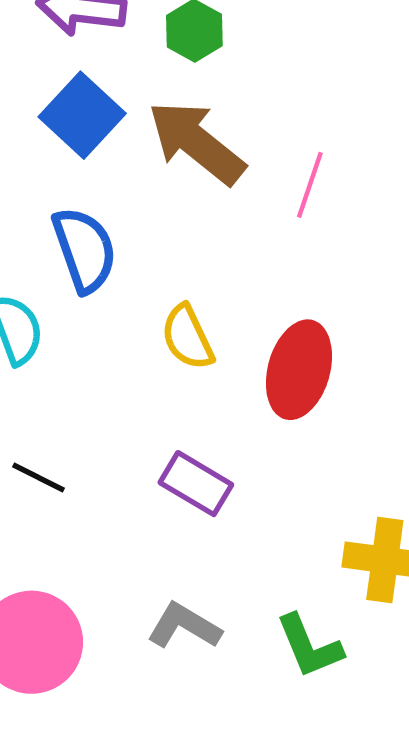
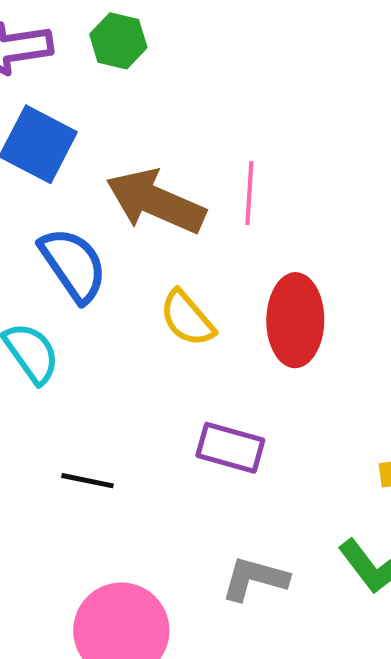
brown arrow: (196, 142) -> (156, 201), moved
pink line: (310, 185) -> (249, 193), moved

